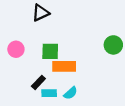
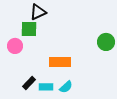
green square: (50, 51) -> (29, 29), moved
black rectangle: (38, 82) -> (29, 83), moved

